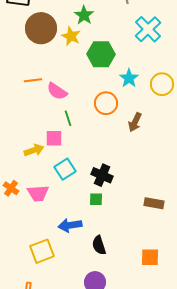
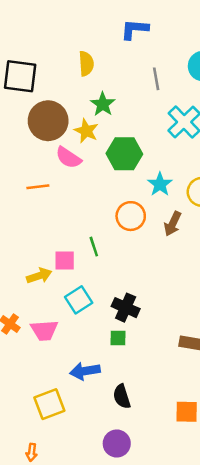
pink semicircle: (57, 91) -> (68, 158), moved
green line: (68, 118) -> (94, 247), moved
brown arrow: (135, 122) -> (173, 224), moved

